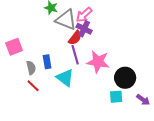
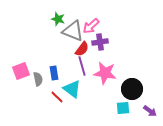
purple cross: (84, 29) -> (100, 42), moved, turned -35
pink square: (14, 47) -> (21, 71), moved
red line: (33, 86) -> (57, 97), moved

